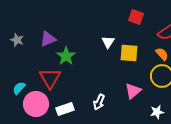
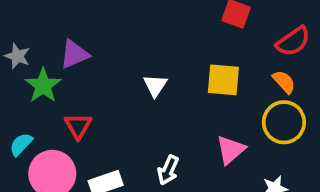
white triangle: (108, 42) -> (155, 85), moved
green star: (66, 56) -> (43, 85), moved
red triangle: (50, 78) -> (78, 126), size x0.7

